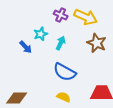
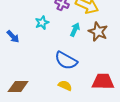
cyan arrow: (61, 43) -> (75, 30), moved
blue arrow: (26, 47) -> (13, 37), moved

